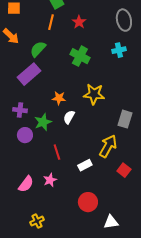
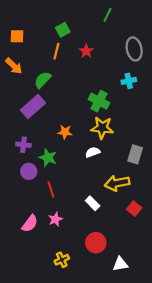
green cross: (80, 56) -> (99, 101), moved
white semicircle: (69, 117) -> (93, 152), moved, turned 40
green star: (43, 122) -> (48, 158), turned -30
yellow arrow: (108, 146) -> (117, 183), turned -130
red line: (57, 152) -> (51, 189), moved
white rectangle: (85, 165) -> (93, 203), turned 72
yellow cross: (37, 221) -> (62, 260), moved

